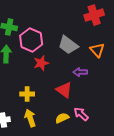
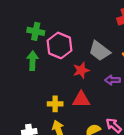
red star: (41, 63) -> (81, 70), moved
red triangle: (64, 90) -> (81, 100), moved, turned -36

